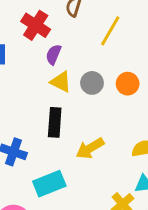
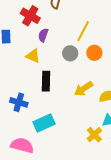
yellow line: (110, 31) -> (83, 31), moved
yellow triangle: (61, 82) -> (33, 56), moved
yellow arrow: (90, 148) -> (83, 89), moved

